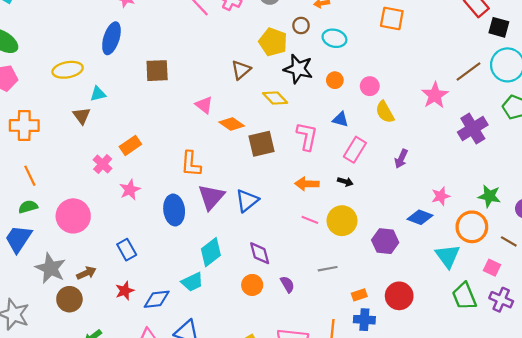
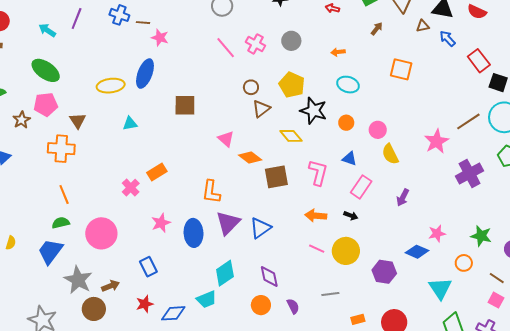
brown circle: (301, 26) -> (251, 87), moved
yellow ellipse: (68, 70) -> (111, 86), moved
brown triangle: (82, 116) -> (78, 121), moved
pink star: (130, 190) -> (161, 223), moved
orange circle: (472, 227) -> (464, 263), size x0.6
pink square: (492, 268) -> (496, 300), moved

